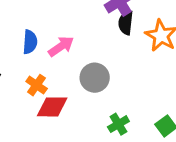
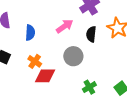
black semicircle: (126, 23) -> (91, 34), moved
pink arrow: (61, 46) -> (65, 26), moved

